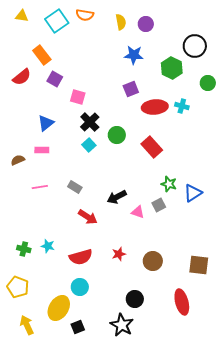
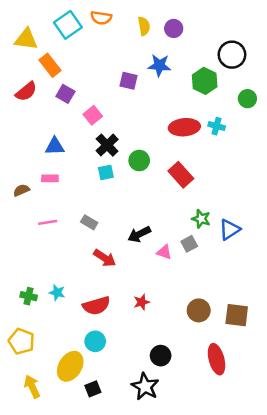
yellow triangle: (22, 16) -> (26, 39), moved, size x1.5
purple square: (131, 89) -> (128, 81), moved, turned 35
pink square: (78, 97) -> (93, 115), turned 35
blue triangle: (46, 123) -> (55, 146), turned 36
cyan square: (89, 145) -> (106, 172), turned 32
brown circle: (153, 261) -> (199, 310), moved

